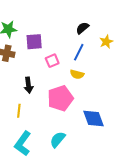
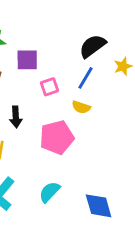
black semicircle: (82, 28) -> (93, 46), size x1.5
blue diamond: (93, 118) -> (99, 206), moved

